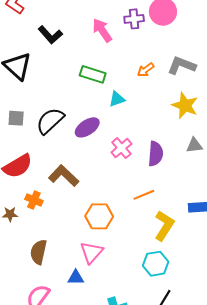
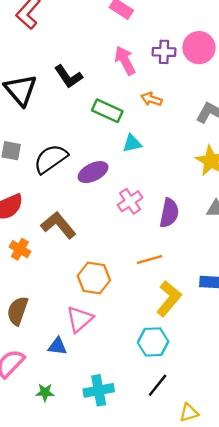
black L-shape: (50, 35) -> (68, 76), moved
orange arrow: (146, 70) -> (151, 99), moved, turned 48

